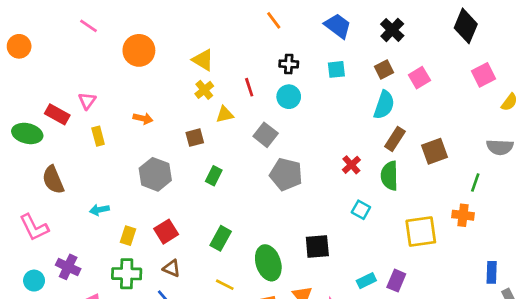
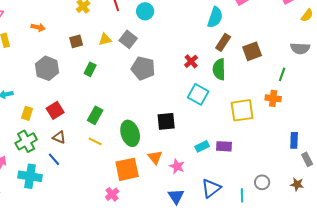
yellow triangle: (225, 114) -> (105, 39), moved
cyan square: (361, 210) -> (198, 94), size x1.5
green cross: (127, 274) -> (26, 141), turned -30
purple rectangle: (396, 281) -> (224, 146), turned 70
yellow line: (225, 285) -> (95, 141), moved

